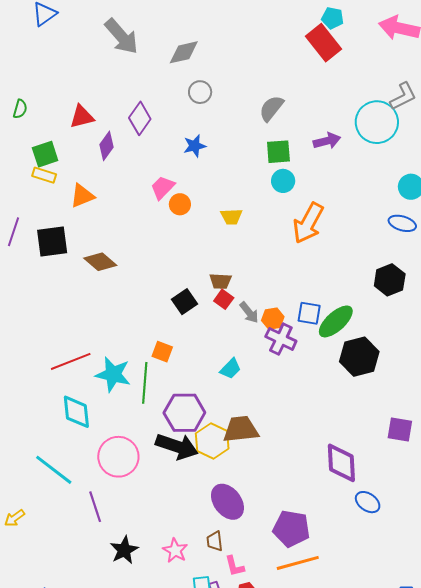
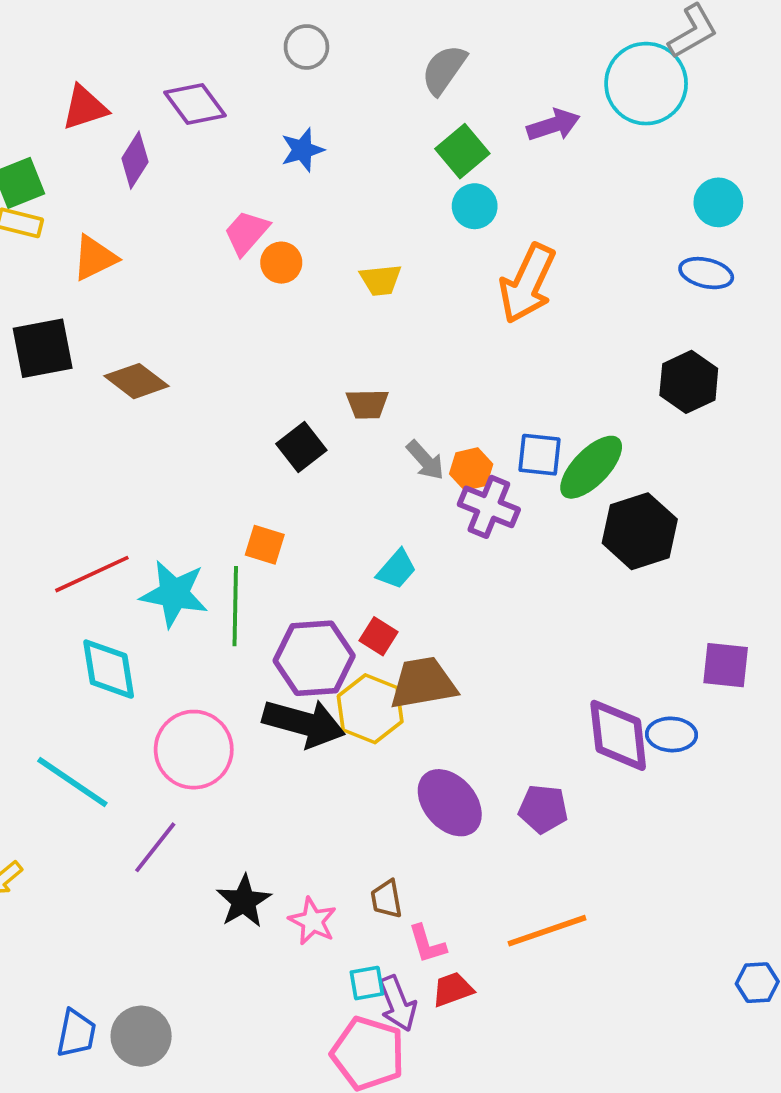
purple diamond: (140, 118) -> (195, 104), turned -68
green square: (278, 152) -> (462, 151), turned -32
red square: (224, 299) -> (379, 636), moved
purple ellipse: (227, 502) -> (450, 803), moved
blue ellipse: (368, 502) -> (671, 734), moved, turned -30
purple line: (95, 507) -> (155, 847), turned 60
purple pentagon: (291, 529) -> (543, 809), moved, size x0.7
black star: (124, 550) -> (244, 901), moved

